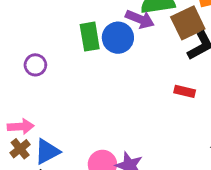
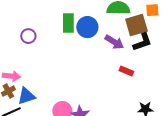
purple arrow: (140, 19) -> (114, 42), moved

